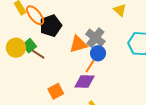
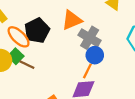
orange ellipse: (35, 15) -> (19, 37), moved
orange triangle: (78, 44) -> (72, 20), moved

